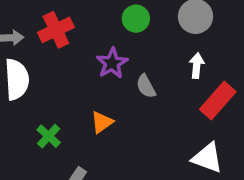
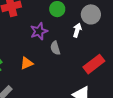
white arrow: (197, 66) -> (77, 30), moved

